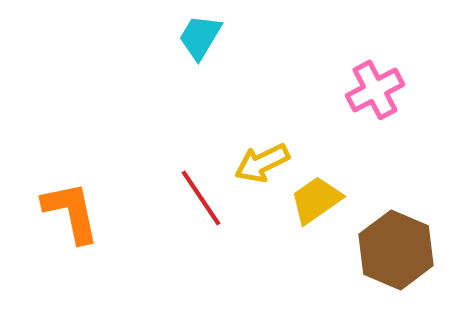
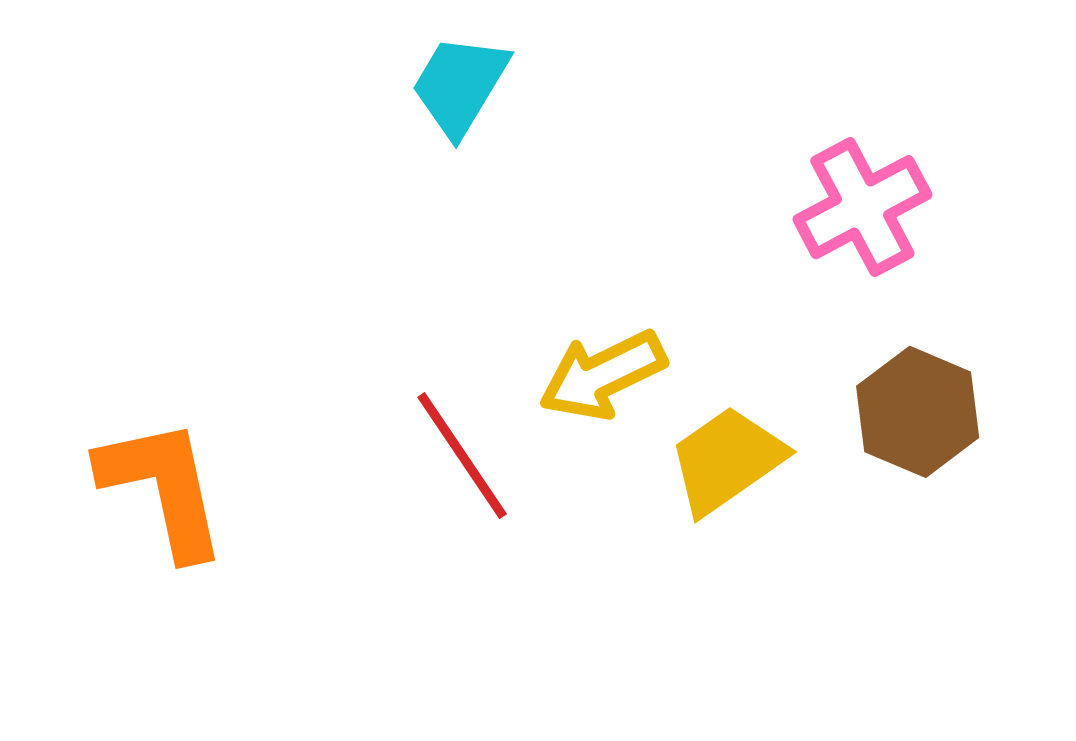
brown hexagon: (396, 250) -> (918, 412), moved, size x0.7

